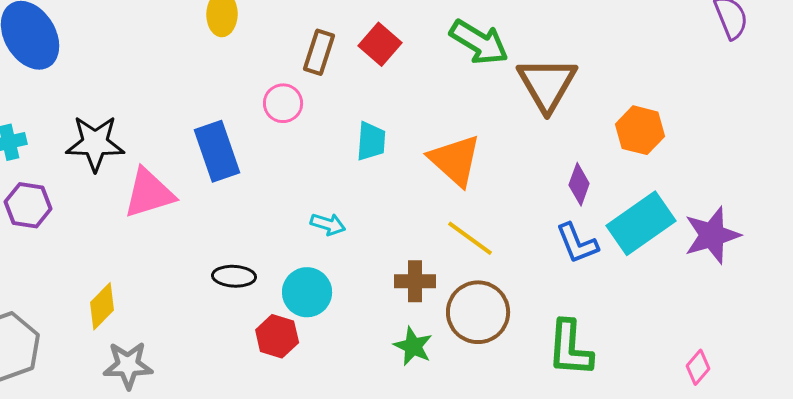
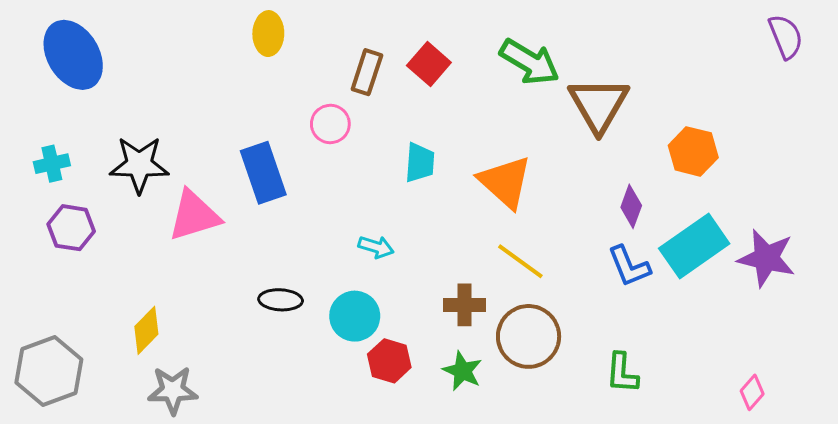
purple star: (712, 235) -> (766, 258), turned 30
red hexagon: (277, 336) -> (389, 361), moved
green L-shape: (570, 348) -> (622, 373), size x0.7

